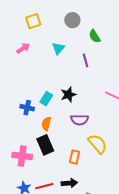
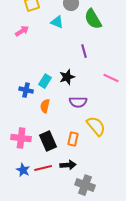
green semicircle: (95, 36) -> (93, 19), size x1.5
cyan triangle: (58, 48) -> (57, 22), moved, turned -48
purple line: (86, 60) -> (84, 51), moved
black rectangle: (45, 145) -> (48, 141), moved

